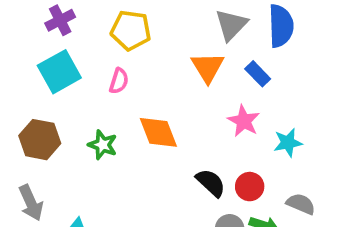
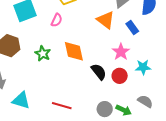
orange triangle: (208, 67) -> (106, 20), turned -30
black semicircle: (211, 183) -> (99, 72), moved
red circle: (250, 187) -> (120, 76), moved

